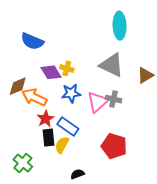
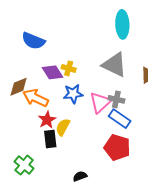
blue rectangle: (68, 127) -> (120, 119), moved
yellow semicircle: (62, 145) -> (63, 127), moved

